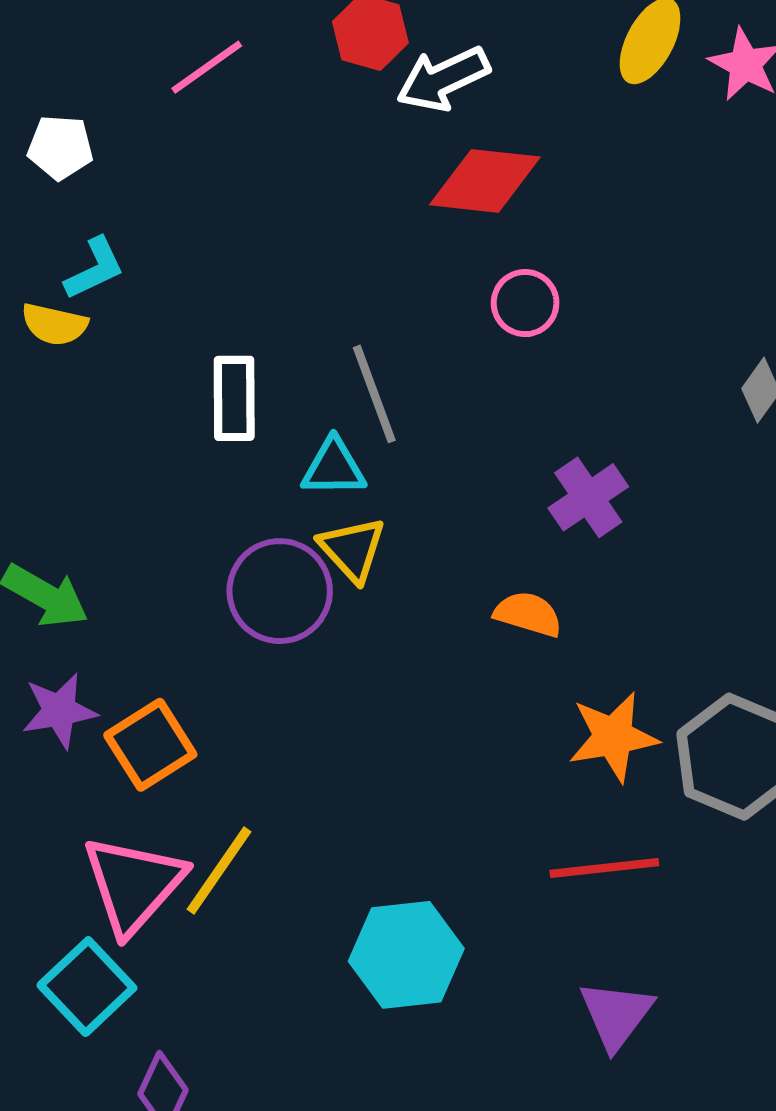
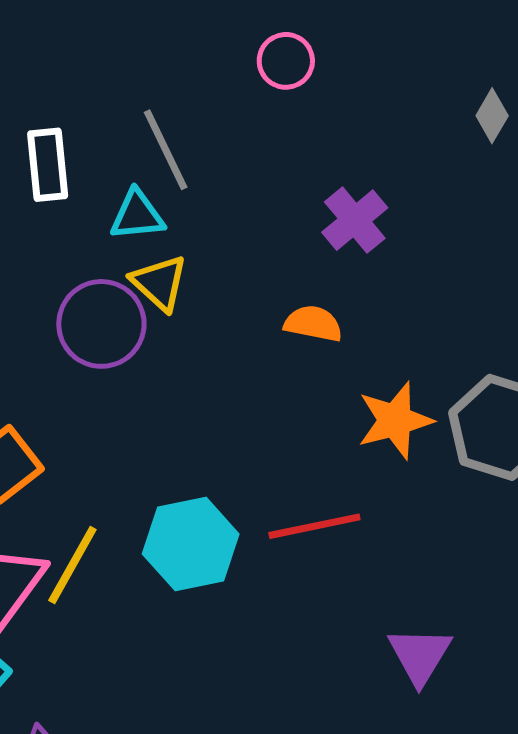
red line: (604, 868) -> (314, 526), moved
cyan hexagon: (406, 955) -> (191, 544), moved

